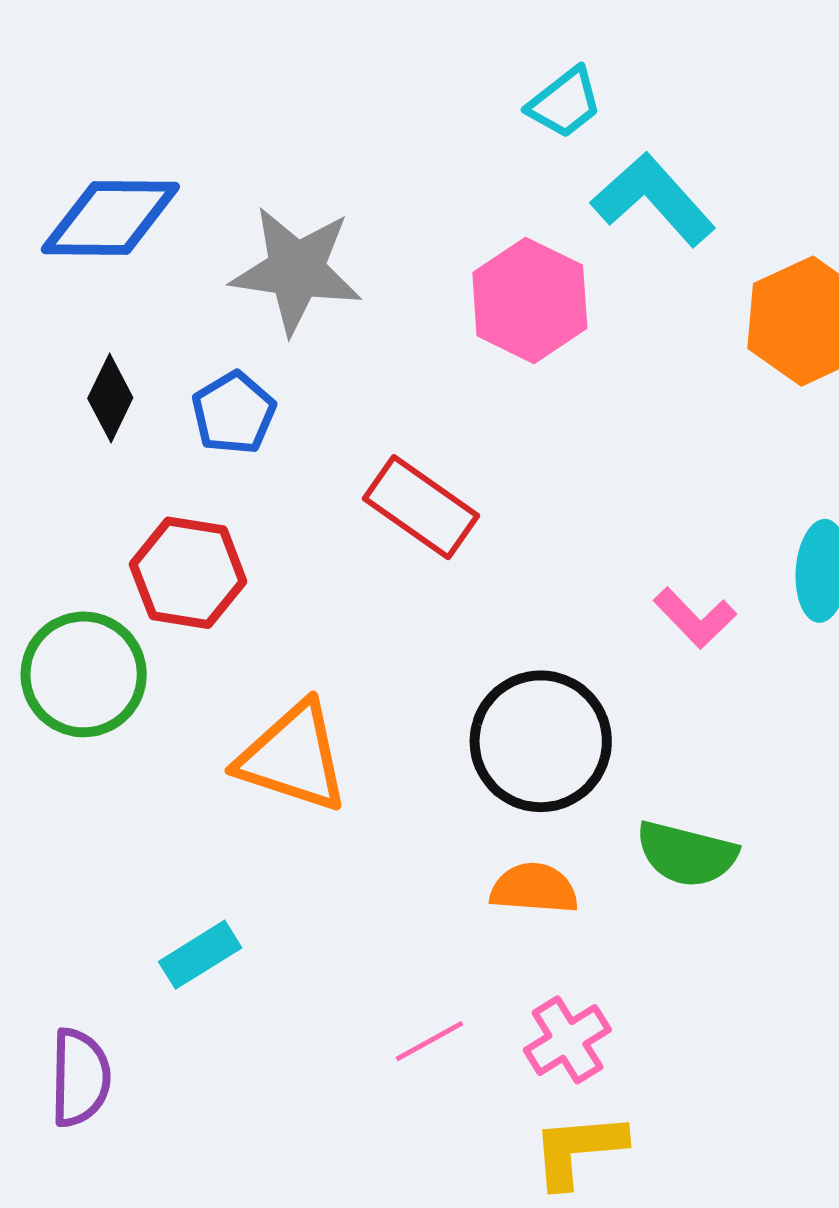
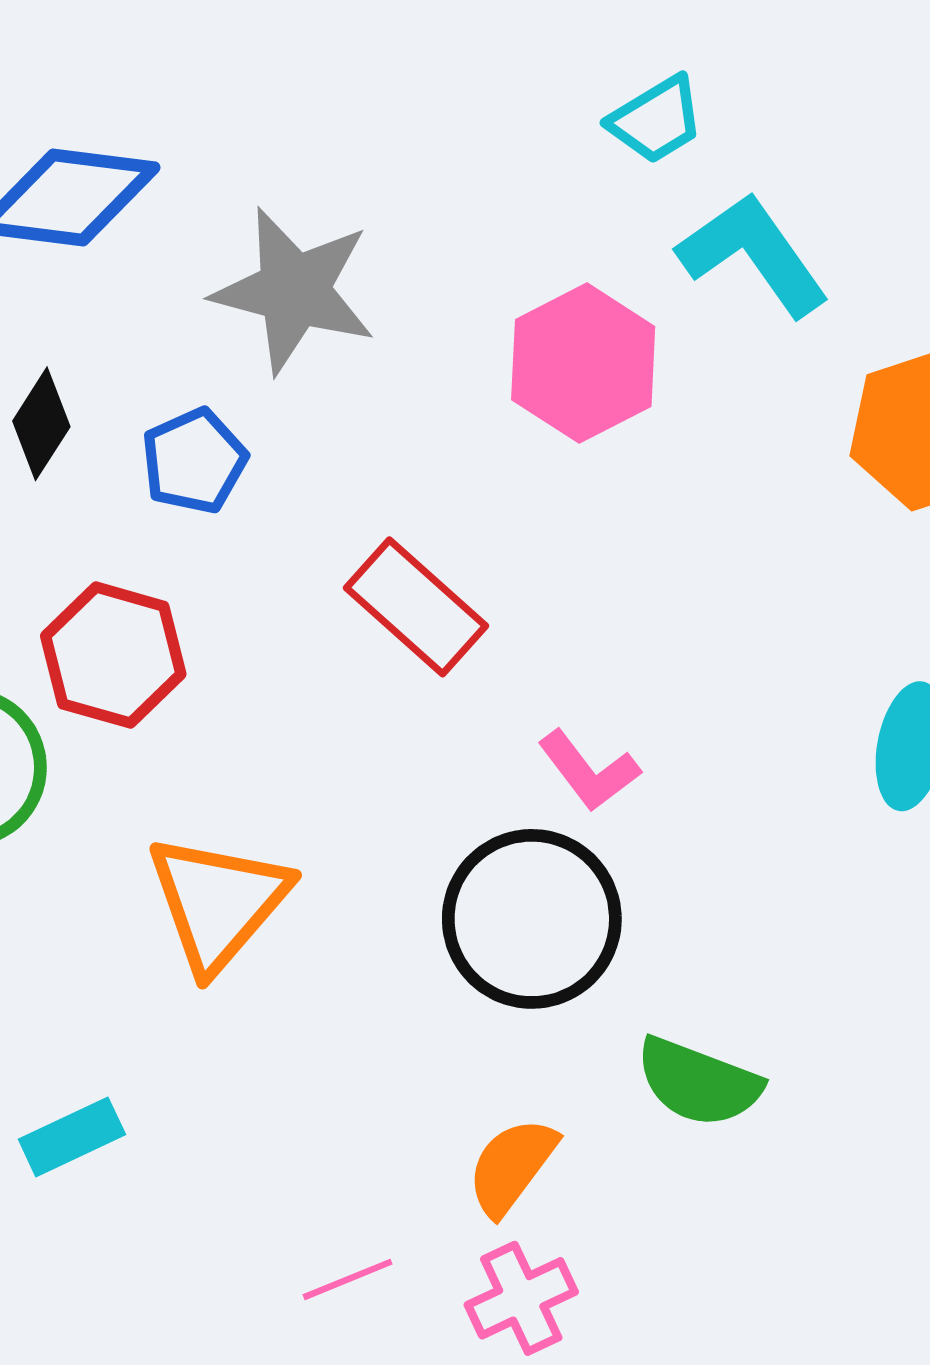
pink L-shape: (695, 618) -> (589, 771), moved
orange triangle: (293, 757) -> (218, 902), turned 46
orange semicircle: (534, 888) -> (512, 1166), moved, turned -64

